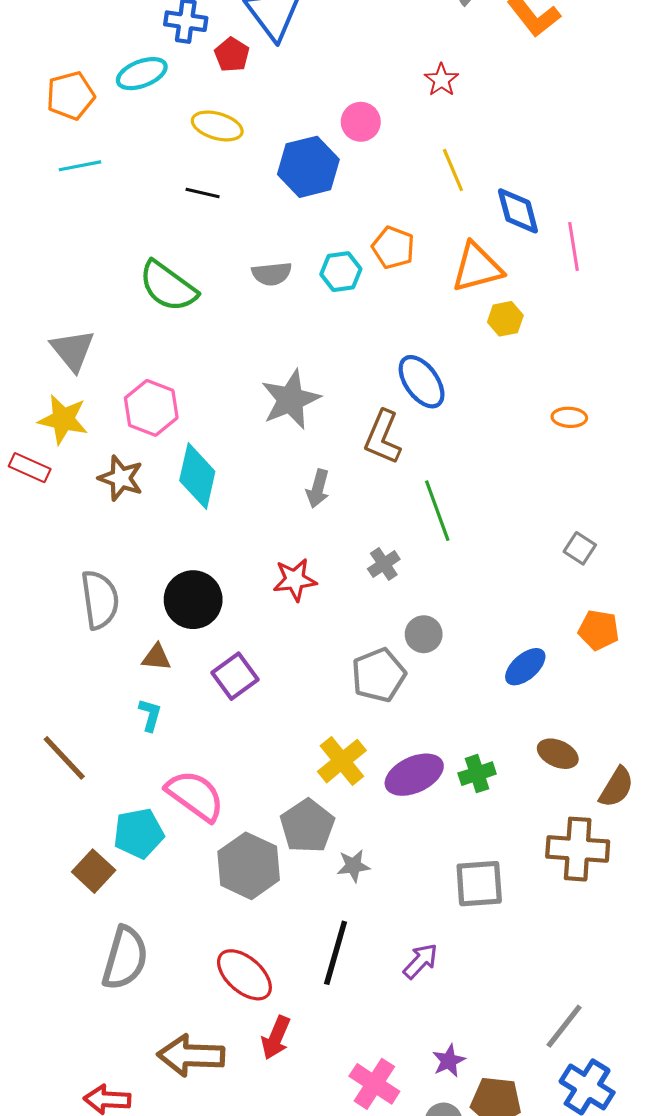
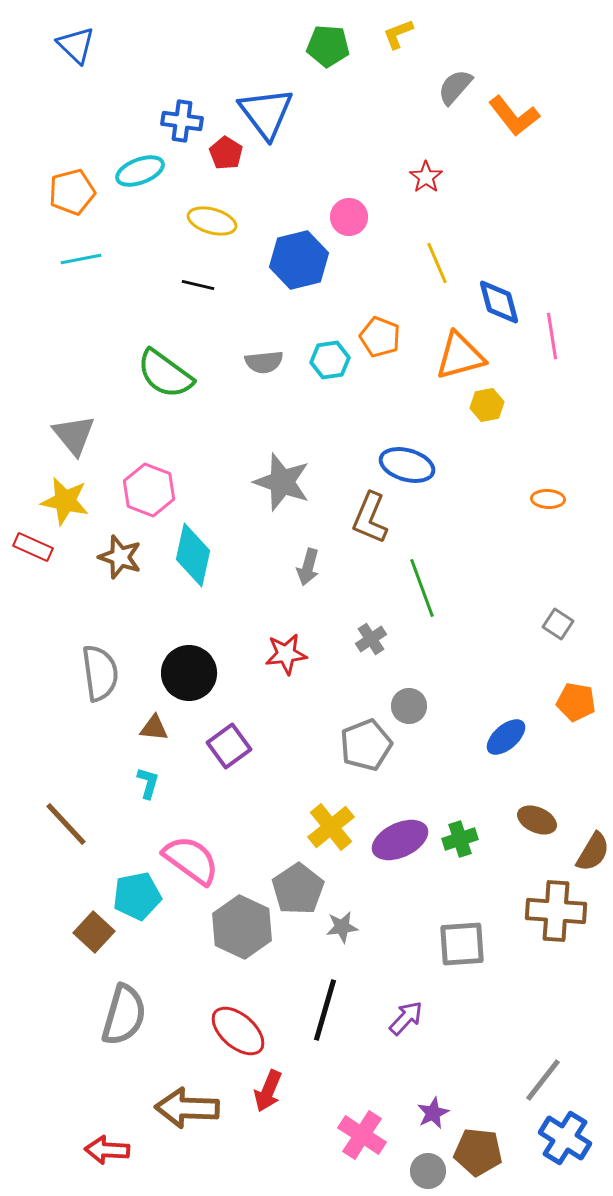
blue ellipse: (422, 382) -> (407, 465), turned -38
gray star: (291, 399) -> (282, 482), turned -30

